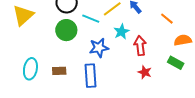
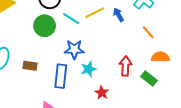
cyan star: (121, 32) -> (88, 69), moved
red arrow: (140, 46) -> (125, 66), moved
red star: (145, 72) -> (102, 93), moved

